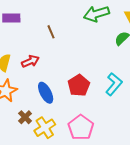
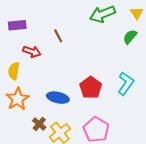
red arrow: (30, 61) -> (32, 52), moved, turned 48
blue ellipse: (46, 93) -> (58, 98), turned -45

